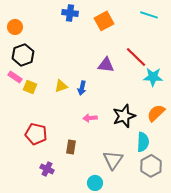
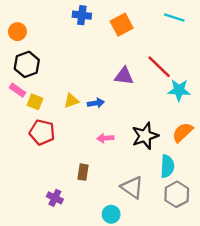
blue arrow: (82, 88) -> (96, 103), turned -112
red pentagon: (36, 134) -> (42, 132), moved
gray triangle: (113, 160) -> (132, 187), turned -30

